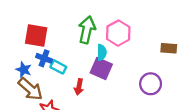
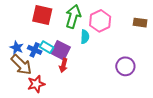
red square: (36, 35) -> (42, 15), moved
brown rectangle: (169, 48) -> (140, 23), moved
blue cross: (44, 58) -> (35, 50), moved
purple square: (101, 69) -> (61, 50), moved

